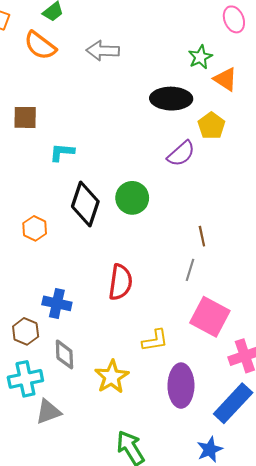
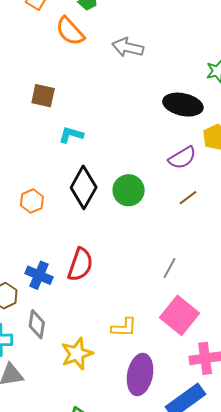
brown line: (202, 236) -> (188, 198), moved, turned 54
red semicircle: (120, 282) -> (80, 265), moved

